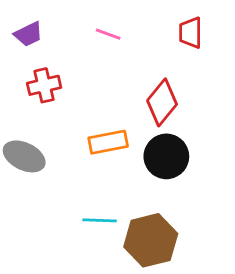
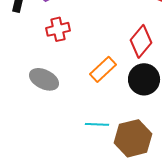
orange rectangle: (108, 142) -> (103, 69), turned -32

